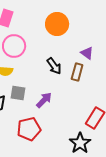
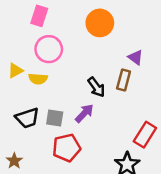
black arrow: (54, 66) -> (96, 87), moved
gray square: (18, 93) -> (55, 118), moved

